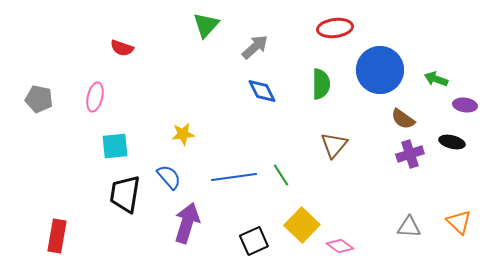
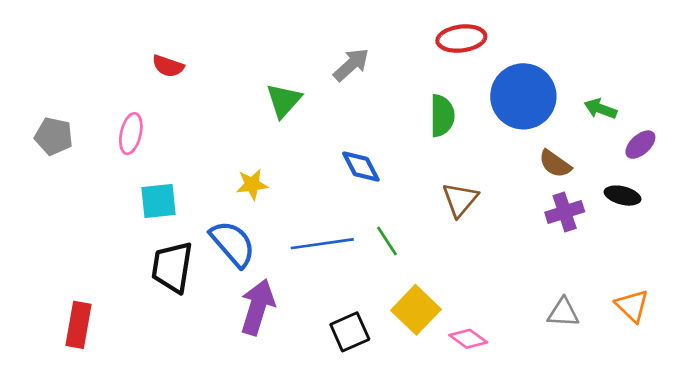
green triangle: (206, 25) -> (284, 100), moved
blue diamond: (262, 91) -> (361, 167), moved
purple ellipse: (465, 105) -> (640, 145), turned -50
blue semicircle: (169, 177) -> (233, 244), size x1.4

